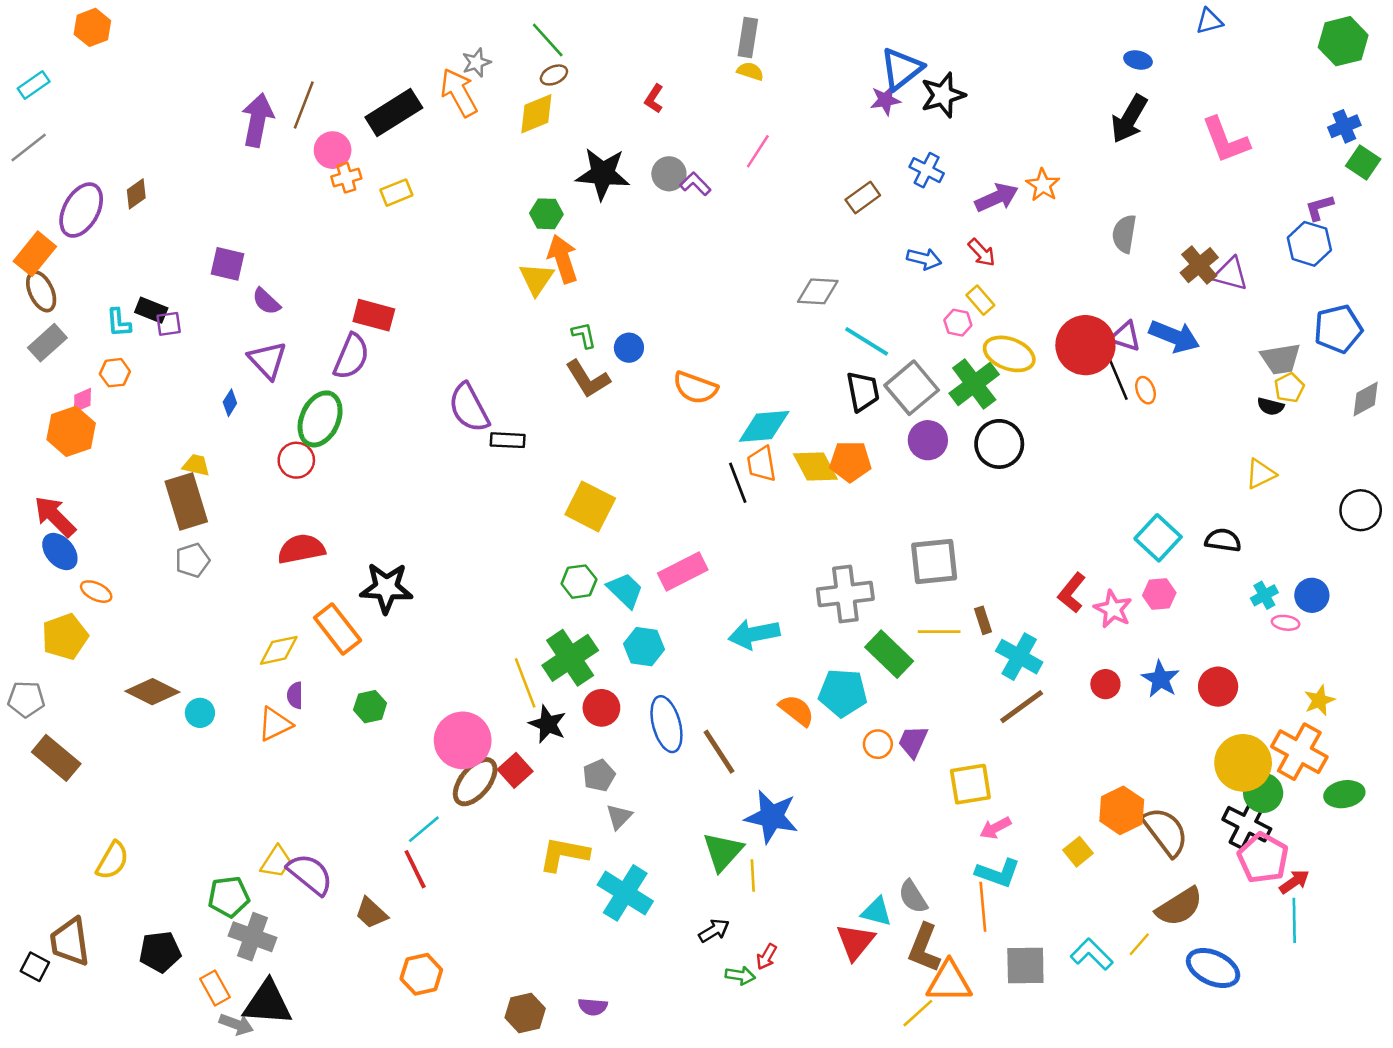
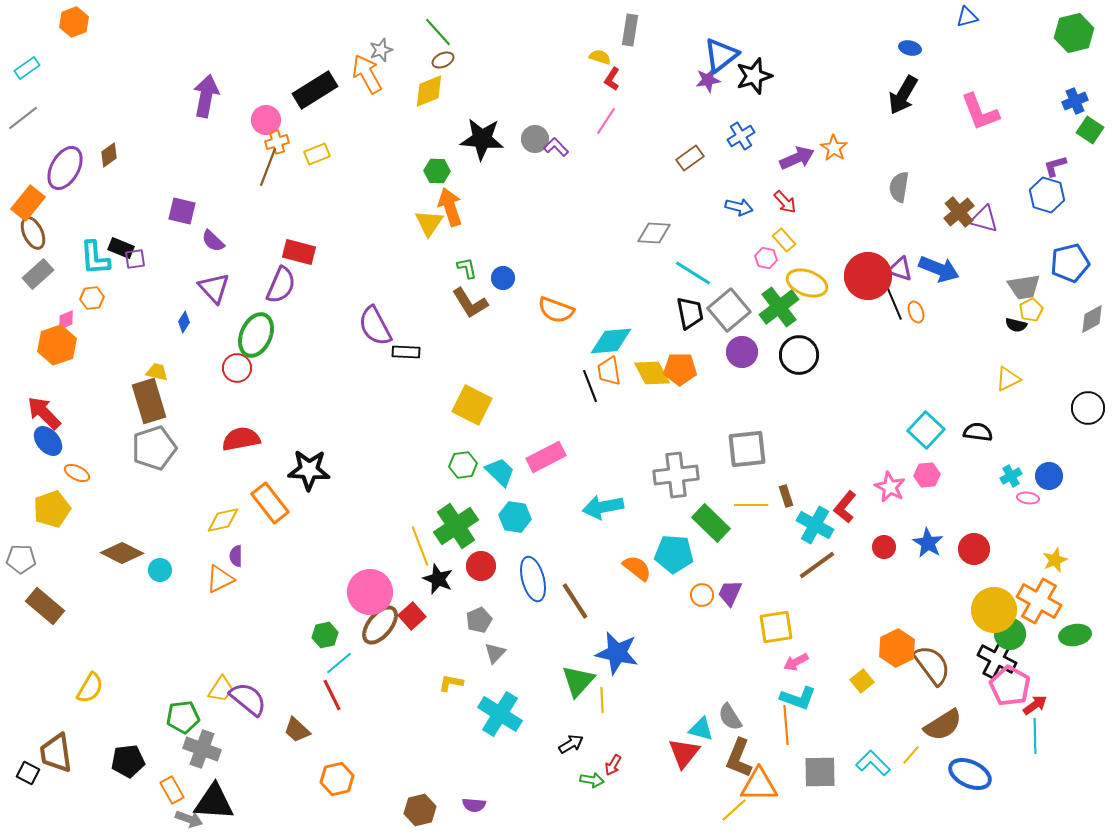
gray rectangle: (748, 37) -> (630, 30), moved
red L-shape: (654, 99) -> (612, 79), moved
brown line: (304, 105) -> (268, 167), moved
blue cross: (927, 170) -> (741, 136), turned 32
cyan L-shape: (119, 323) -> (95, 258), size x1.5
gray pentagon: (192, 560) -> (154, 448), size x1.6
red L-shape: (1072, 593) -> (845, 507), moved
green hexagon: (370, 707) -> (325, 635), moved
yellow L-shape: (564, 854) -> (451, 683), size x0.6

